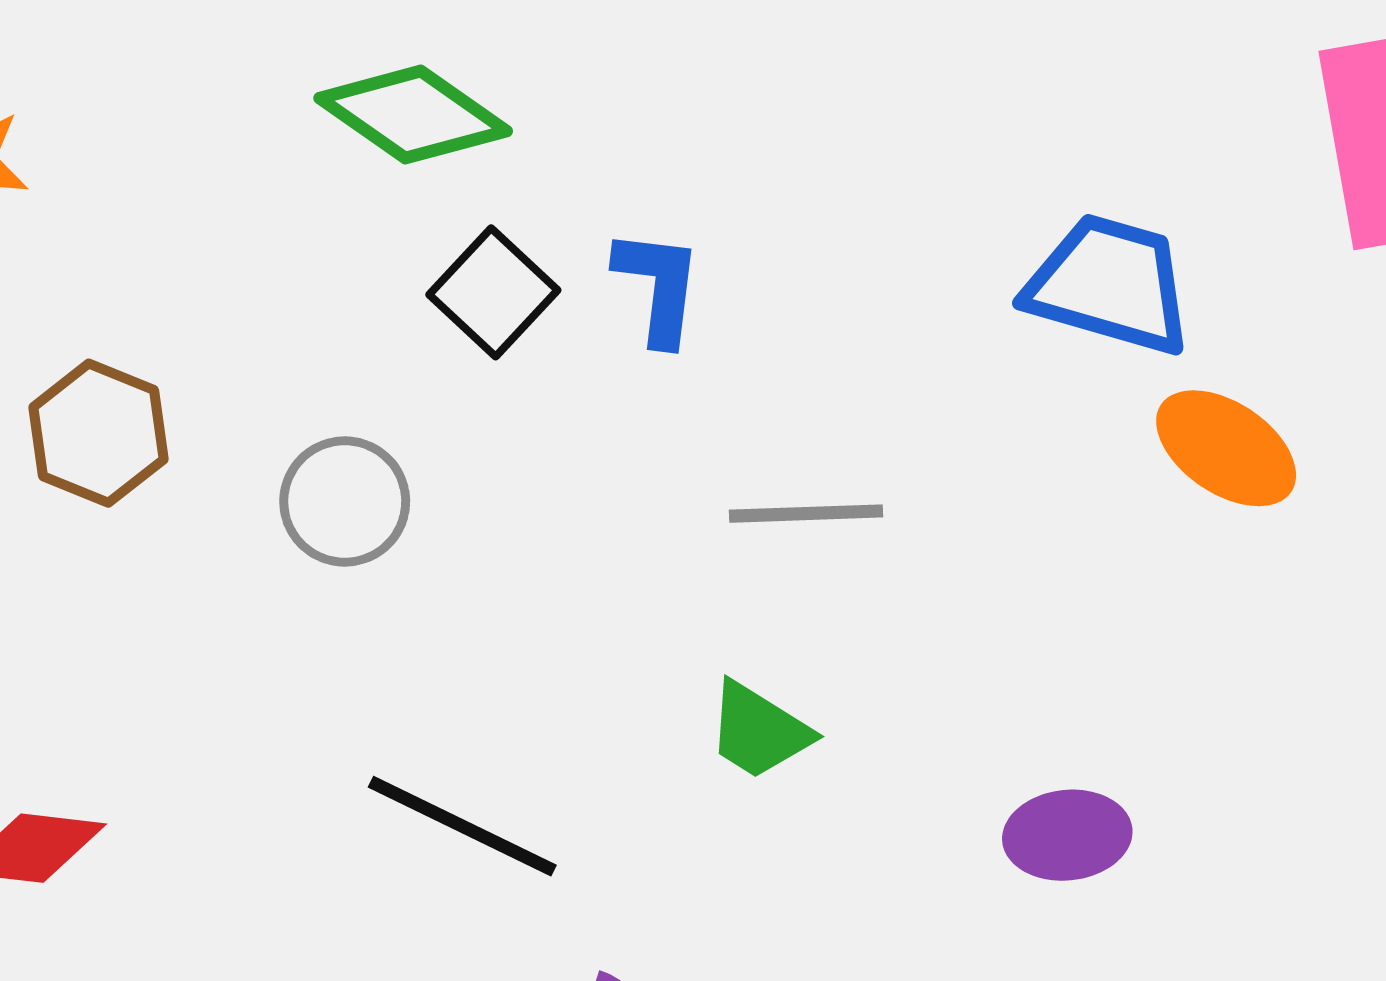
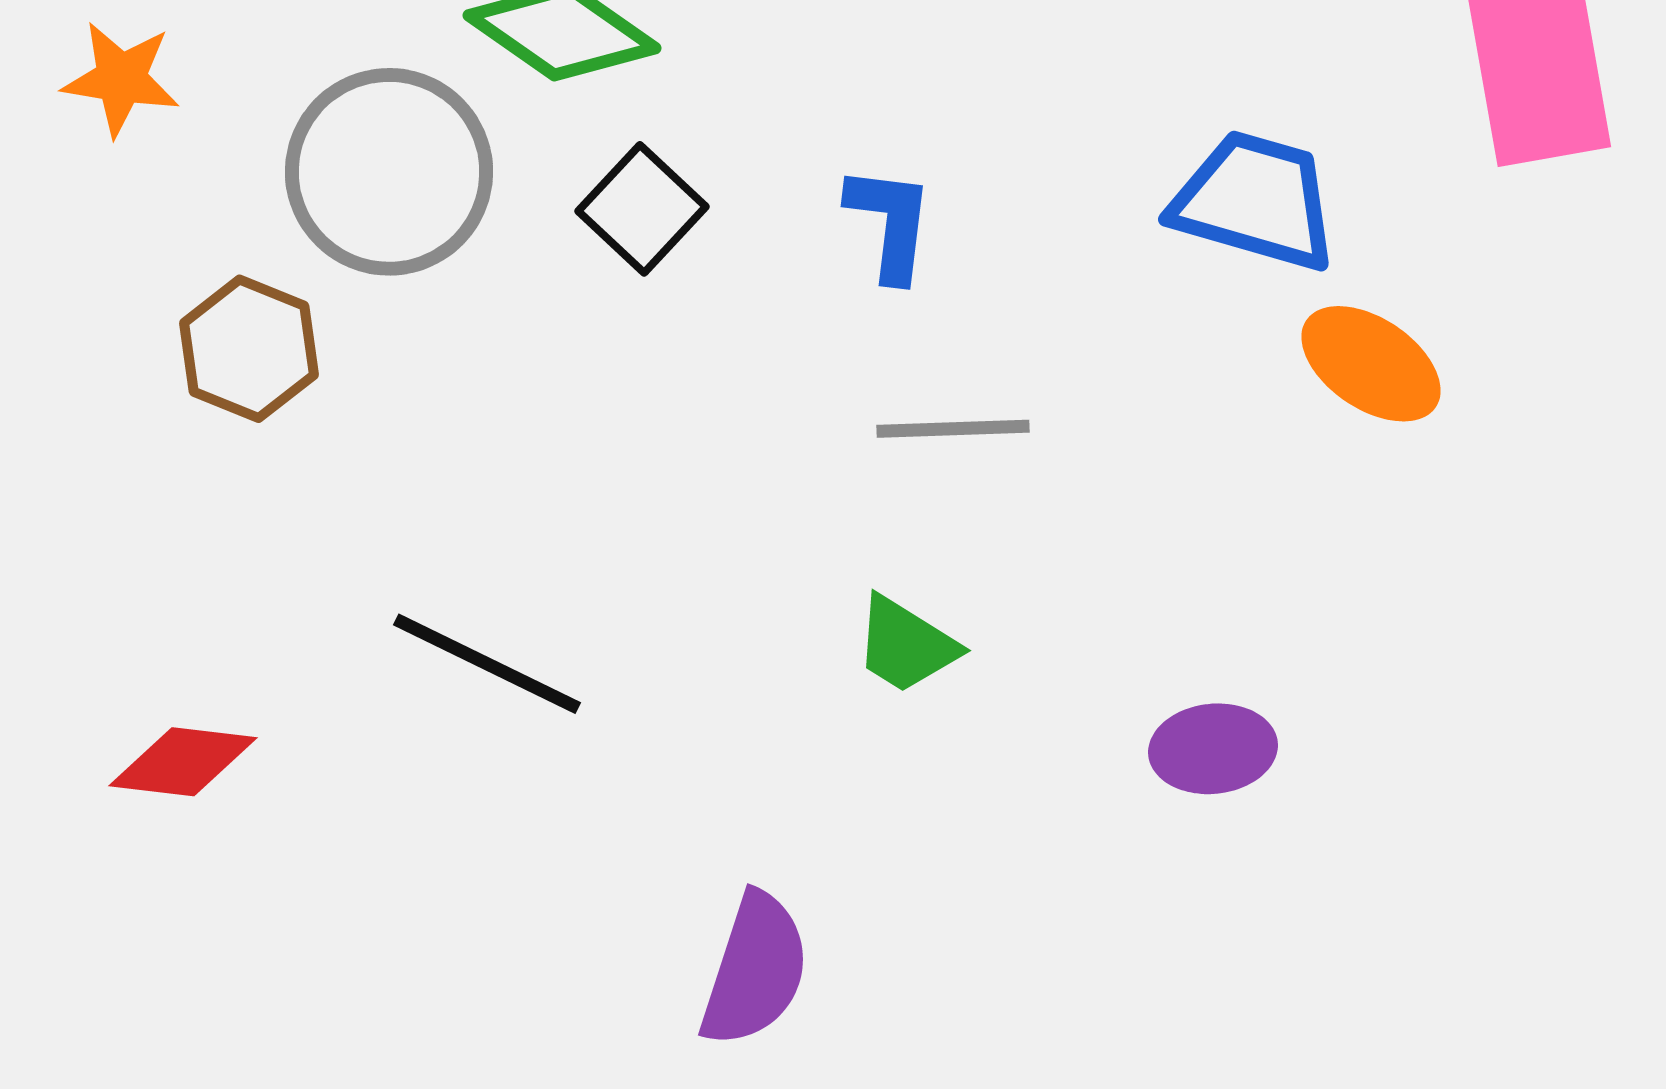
blue L-shape: (658, 286) -> (890, 223), moved
gray circle: (345, 501) -> (389, 172), moved, size x1.6
black line: (462, 826) -> (487, 664), moved

